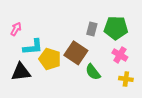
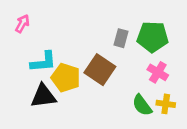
pink arrow: (16, 29) -> (22, 24), moved
black triangle: (21, 72) -> (43, 96), moved
green semicircle: (93, 72) -> (142, 105), moved

